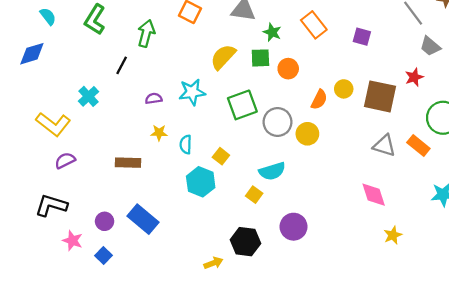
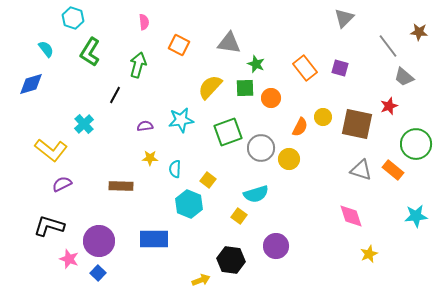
orange rectangle: (314, 25) -> (305, 68), moved
blue rectangle: (143, 219) -> (154, 239), moved, turned -40
purple circle: (105, 221) -> (99, 241), size x1.8

